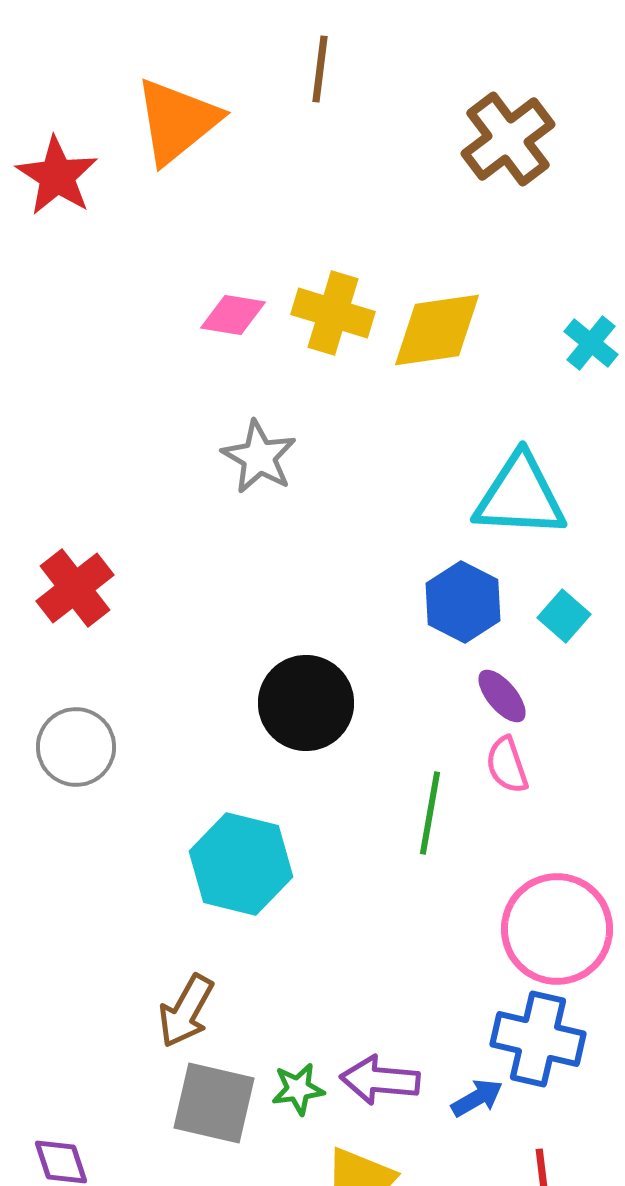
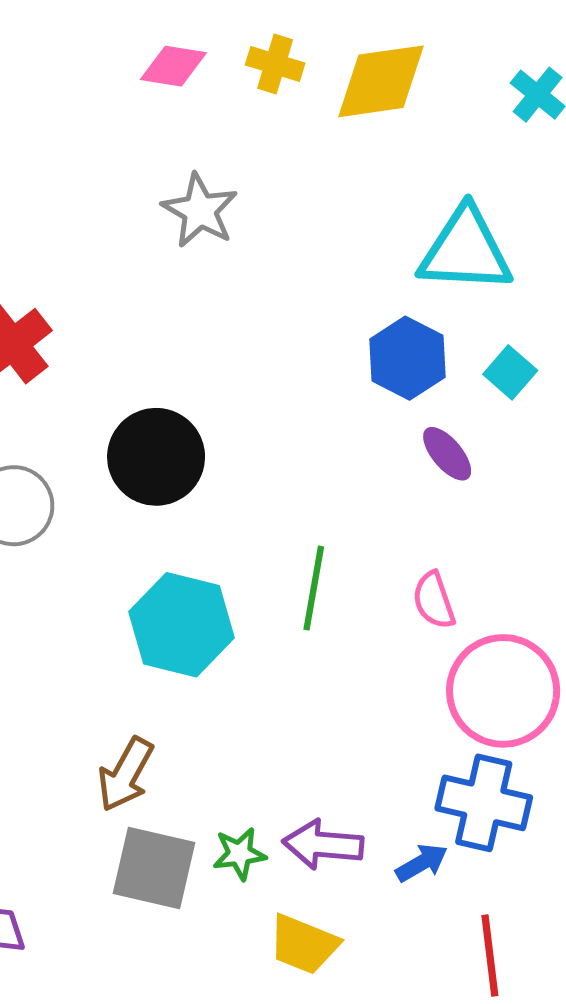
yellow cross: (333, 313) -> (275, 64), size x0.7
black circle: (306, 703) -> (156, 457), moved
pink semicircle: (507, 765) -> (434, 600), moved
green line: (430, 813) -> (314, 588), moved

